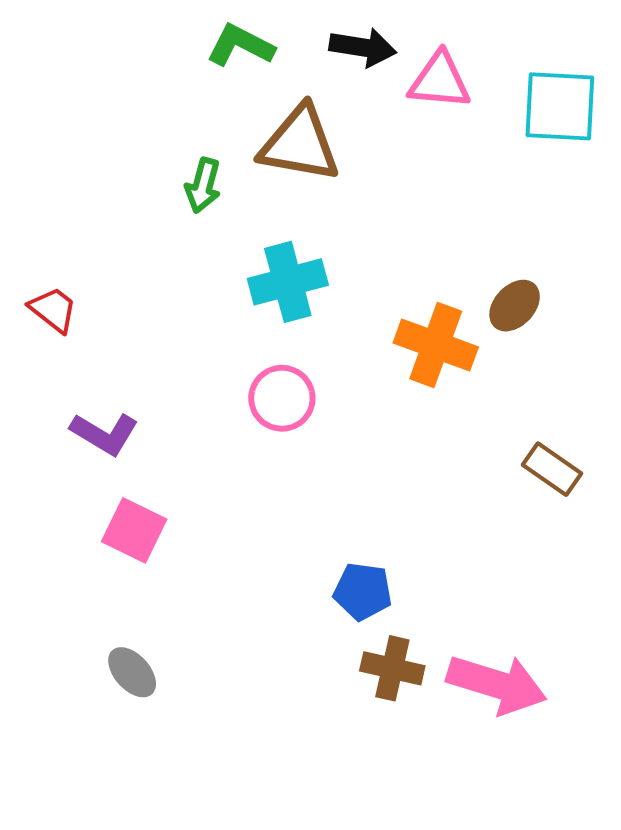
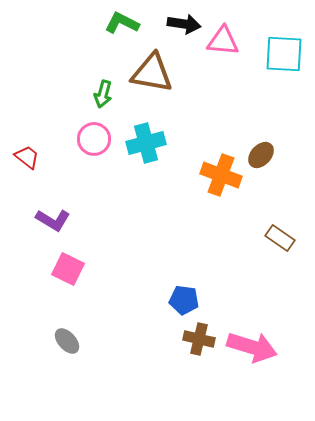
pink circle: (282, 398) -> (94, 139), moved

